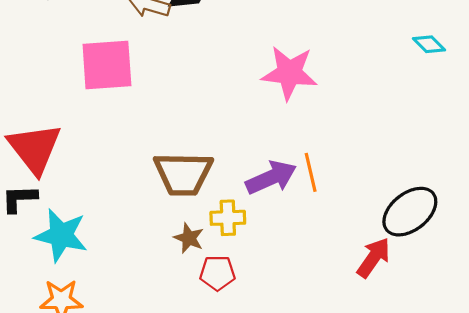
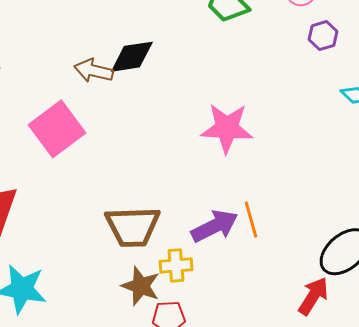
pink square: (107, 65) -> (57, 129), turned -30
brown star: (189, 238) -> (141, 286), size x1.4

